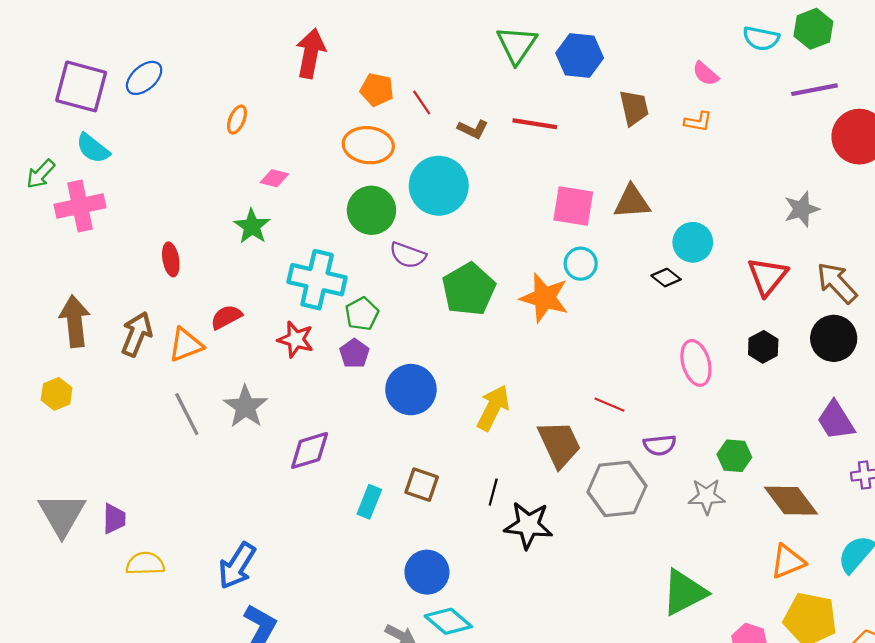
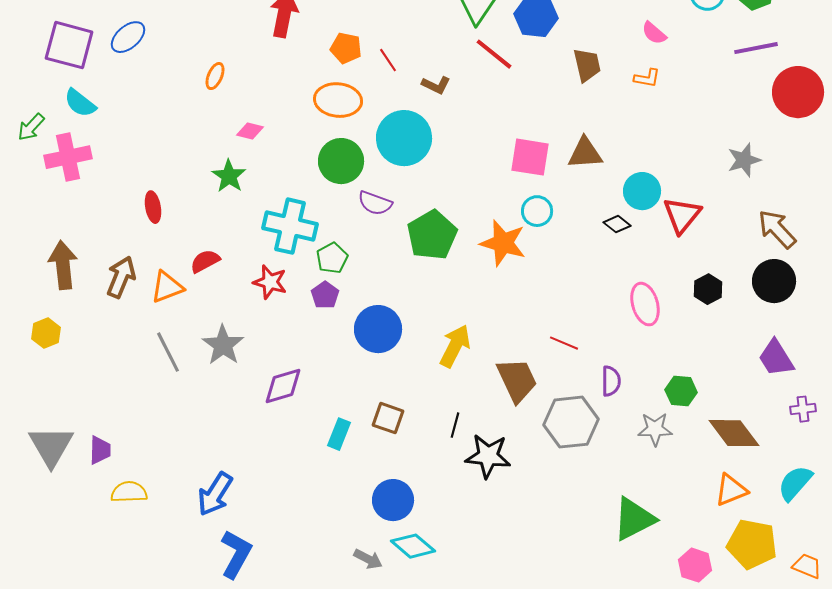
red line: (535, 124) -> (494, 54), moved, turned 30
red triangle: (767, 276) -> (682, 215), moved
purple semicircle: (660, 445) -> (611, 381), turned -84

